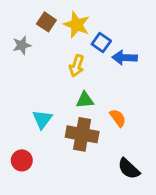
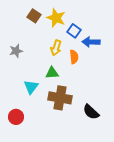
gray star: (22, 45) -> (16, 51), moved
green triangle: (85, 100) -> (52, 73), moved
orange semicircle: (118, 118) -> (74, 57), moved, turned 32
black semicircle: (129, 169) -> (91, 112), moved

